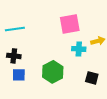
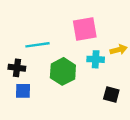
cyan line: (15, 29) -> (38, 45), moved
green hexagon: (53, 72) -> (63, 71), moved

